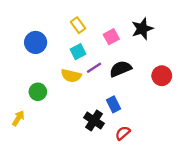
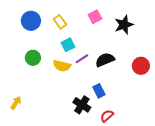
yellow rectangle: (78, 25) -> (60, 22), moved
pink square: (111, 37) -> (95, 17), moved
blue circle: (36, 42) -> (31, 21), moved
green circle: (38, 92) -> (33, 58), moved

